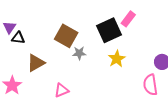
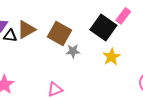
black square: (109, 30) -> (103, 27), turned -30
brown triangle: (36, 63) -> (26, 30), moved

